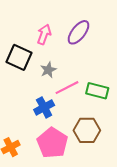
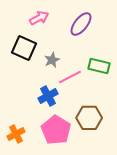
pink arrow: (44, 34) -> (39, 18), moved, turned 42
green rectangle: (97, 91) -> (99, 66), moved

